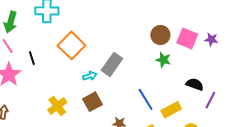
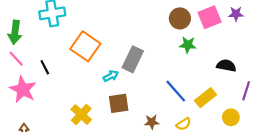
pink square: (187, 38) -> (210, 17), turned -35
purple line: (210, 100) -> (246, 91), moved
brown square: (92, 102) -> (119, 103), turned 30

